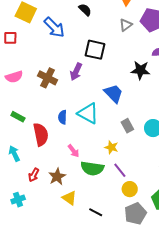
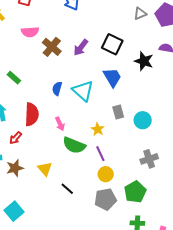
black square: (95, 50) -> (112, 44), moved
pink semicircle: (14, 77) -> (30, 32), moved
red semicircle: (41, 134) -> (32, 114), moved
brown star: (57, 177) -> (15, 168), moved

